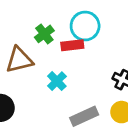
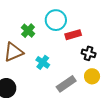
red rectangle: (72, 45) -> (73, 35), moved

